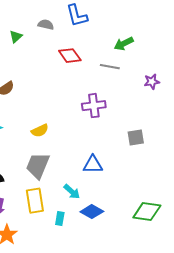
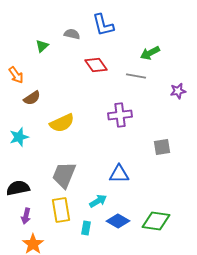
yellow semicircle: (40, 131) -> (62, 123), moved, size x1.4
cyan arrow: (72, 192) -> (98, 201), turned -72
green diamond: (147, 212) -> (156, 221), moved

